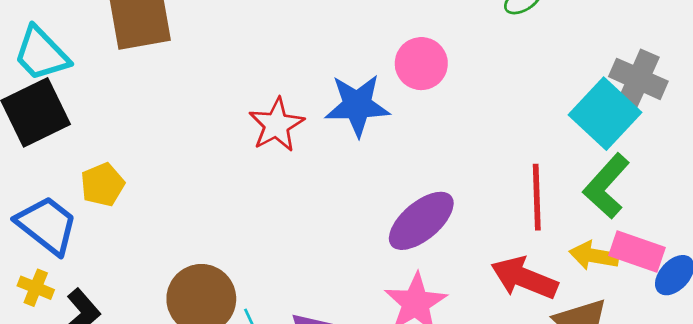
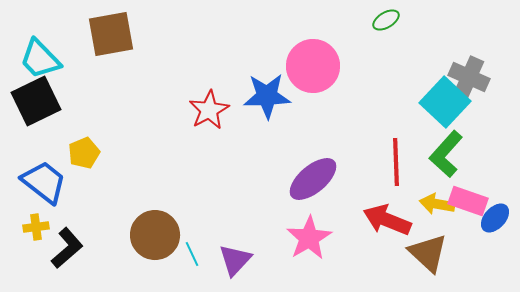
pink circle: (421, 64) -> (313, 66), size x1.4
yellow cross: (36, 288) -> (36, 227), turned -30

